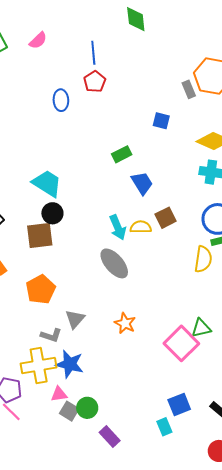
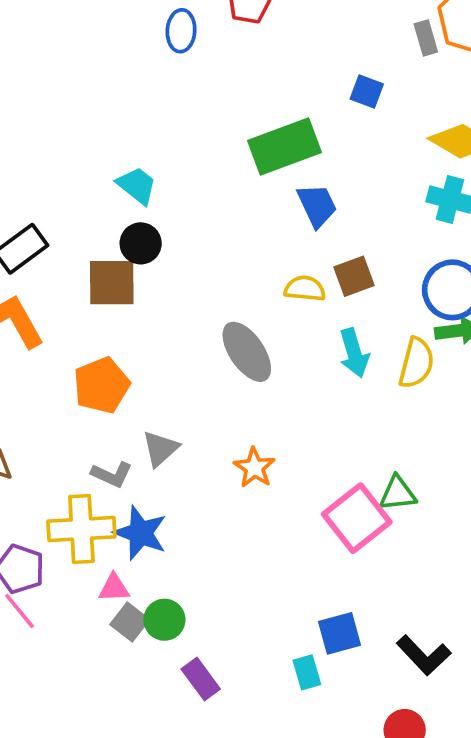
green rectangle: (122, 154) -> (285, 147), size x1.8
cyan trapezoid: (47, 183) -> (137, 186), size x0.7
cyan arrow: (118, 227) -> (354, 353), moved

